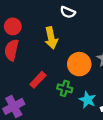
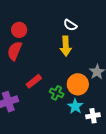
yellow arrow: (51, 38) -> (66, 46), moved
orange circle: (79, 64) -> (78, 84), moved

